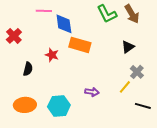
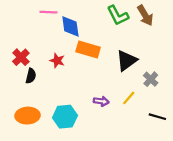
red cross: (14, 36) -> (21, 57), moved
black triangle: (128, 47) -> (127, 61), moved, size x1.5
yellow line: (125, 87) -> (129, 98), moved

